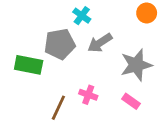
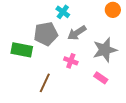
pink cross: (88, 95) -> (71, 61), moved

